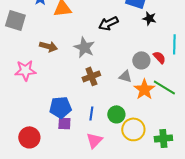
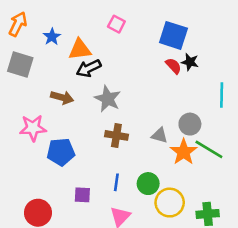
black arrow: (108, 23) -> (89, 68), moved
red semicircle: (159, 57) -> (173, 66), moved
gray circle: (141, 60) -> (190, 124), moved
brown cross: (91, 76) -> (116, 135), turned 30
blue pentagon: (60, 107) -> (61, 152), moved

